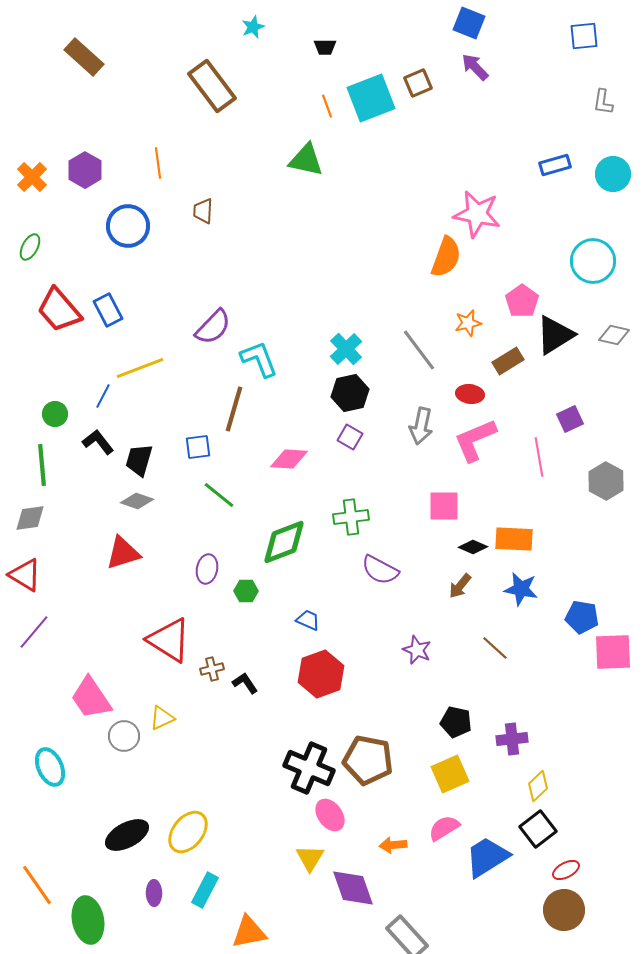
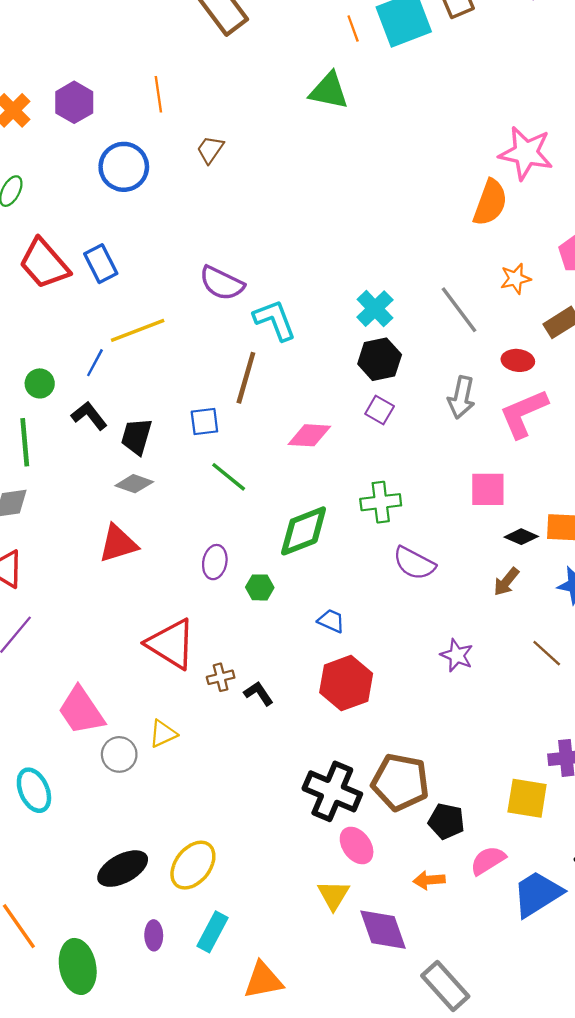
brown trapezoid: (203, 211) -> (210, 150), turned 32
purple semicircle: (213, 327) -> (222, 283), turned 72
black pentagon: (456, 722) -> (446, 821), moved
yellow square: (450, 774) -> (527, 798), moved, turned 33

